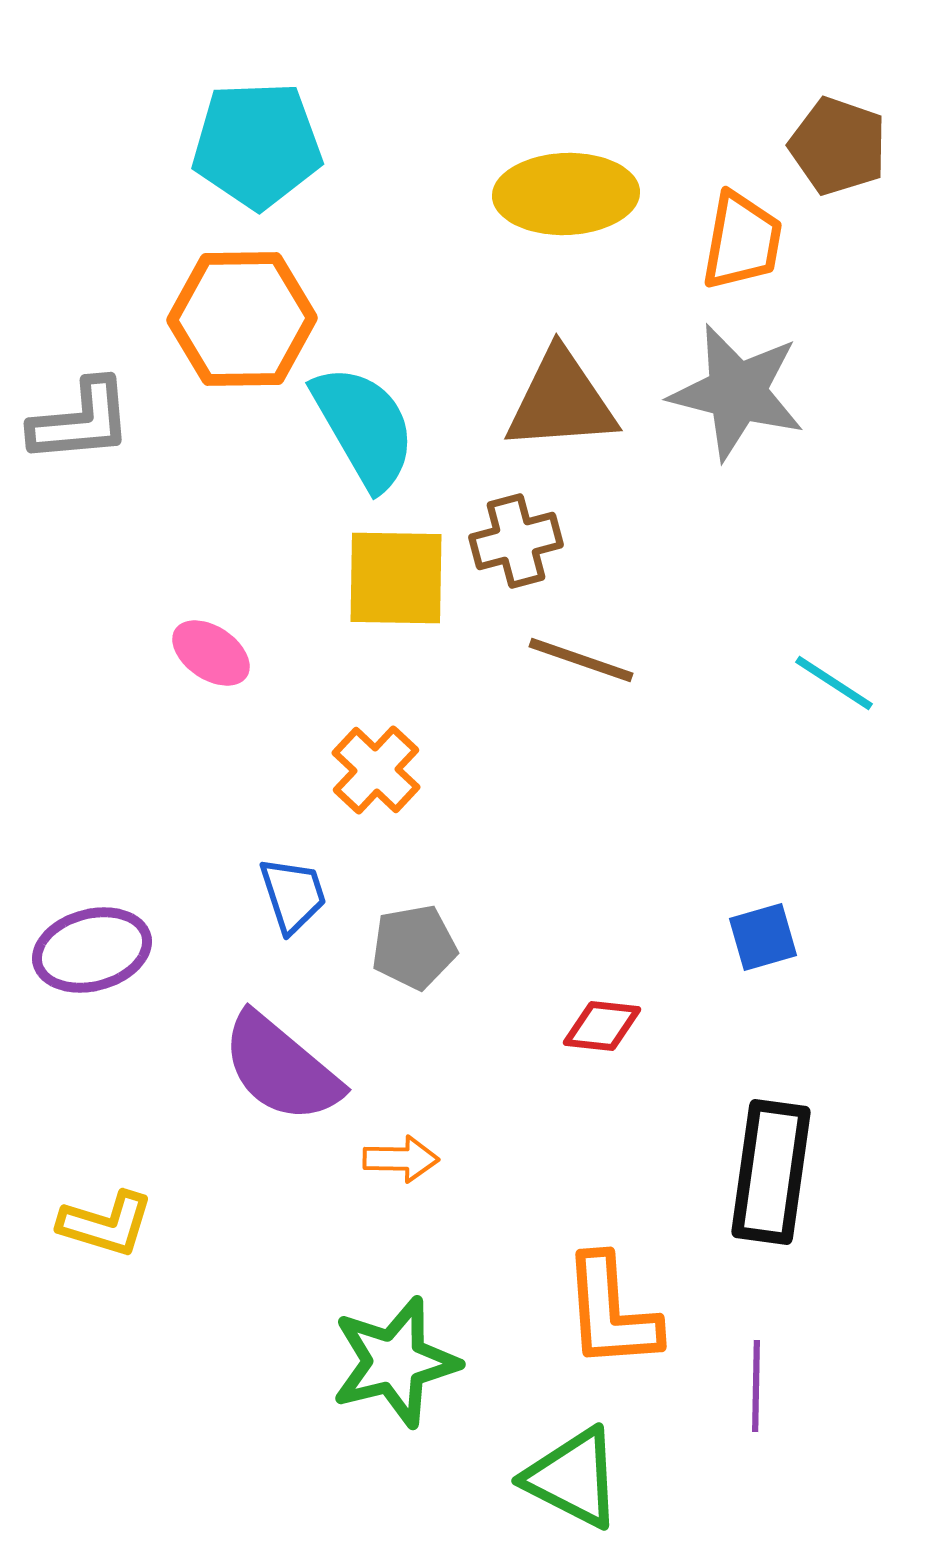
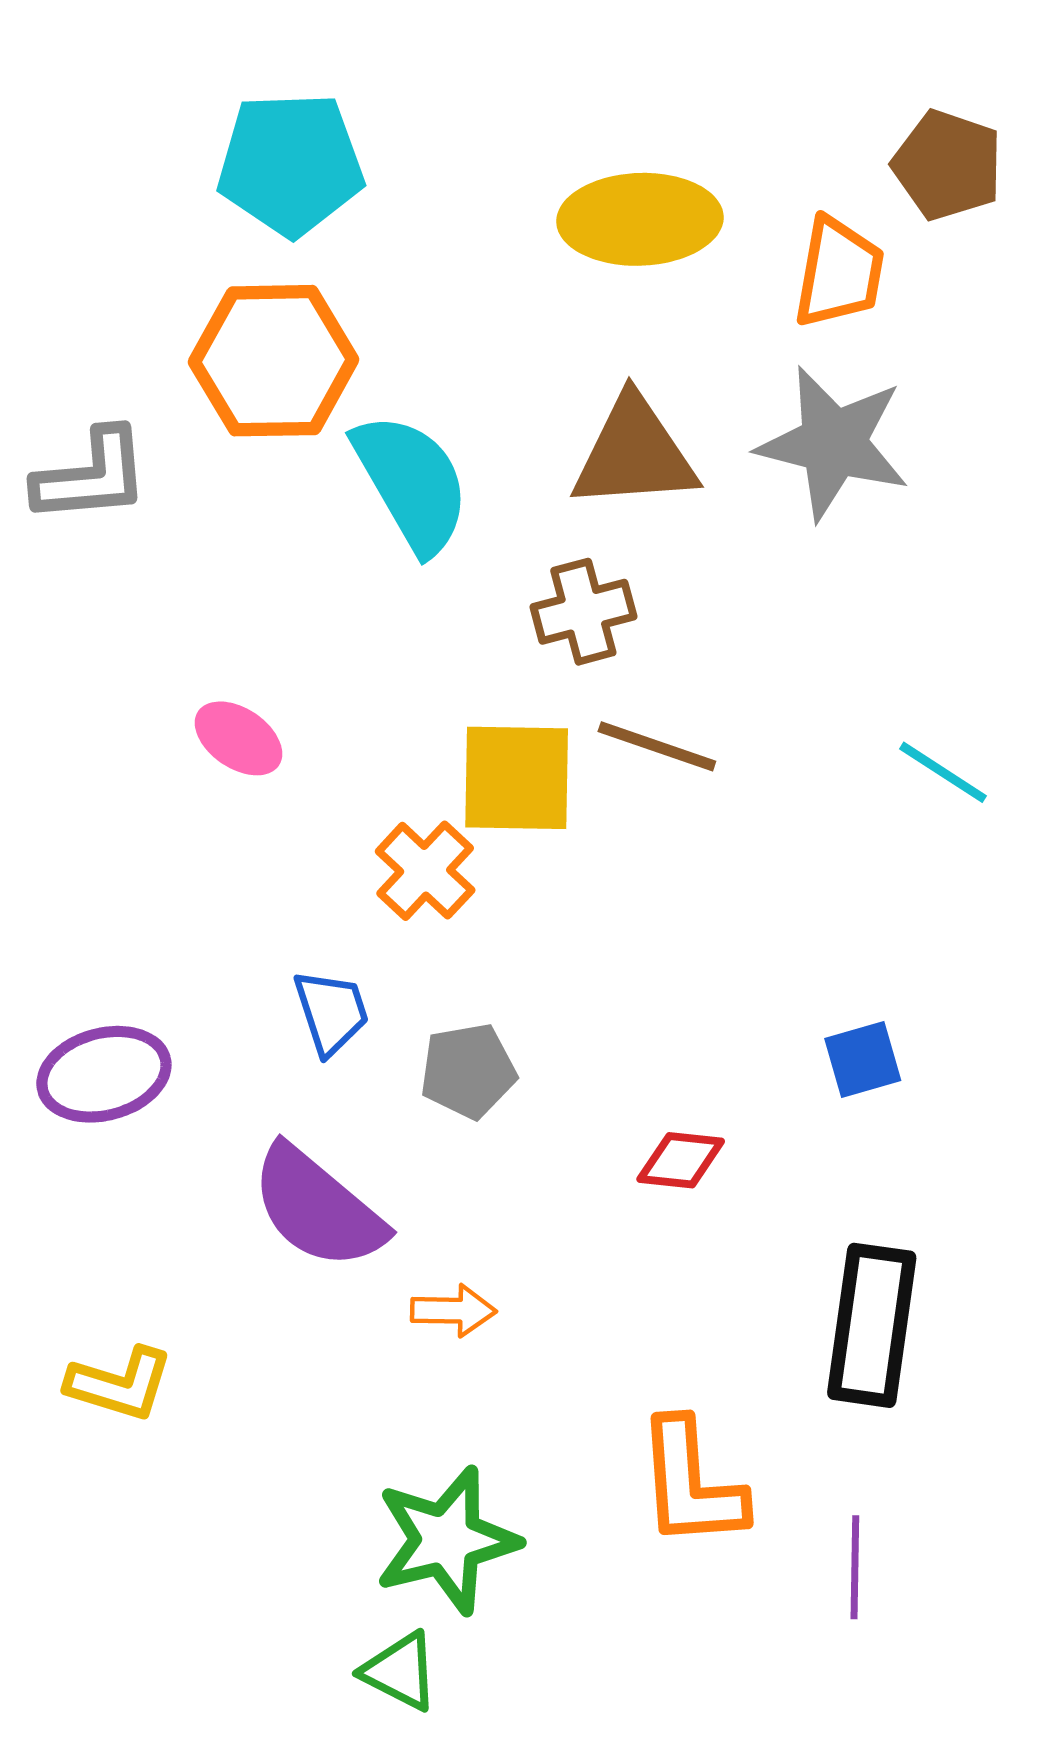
yellow square: (396, 578) -> (517, 778), moved
green triangle: (573, 1478) -> (400, 1671), moved, size x0.7

